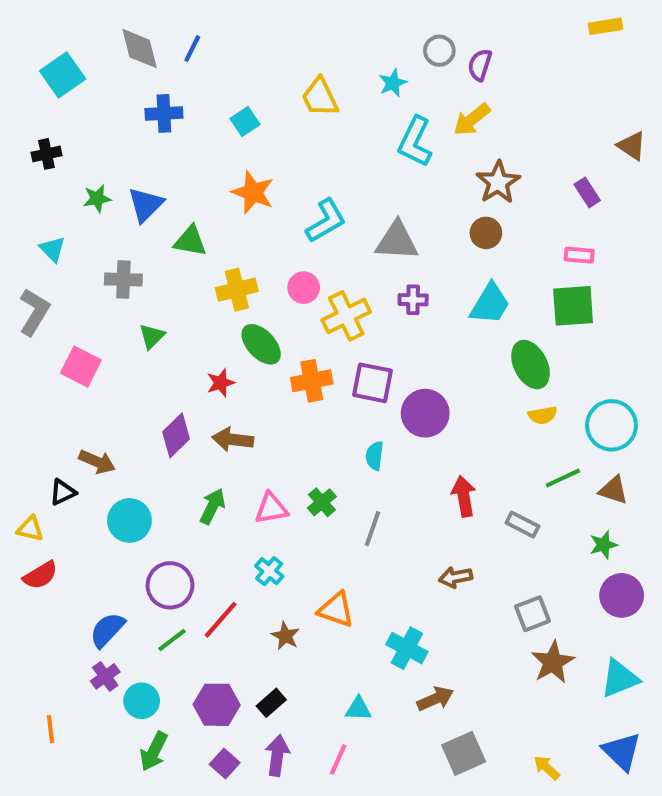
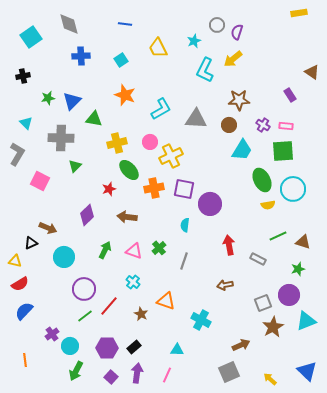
blue line: (192, 49) -> (125, 24), moved, turned 72
brown star: (498, 182) -> (239, 100), moved, turned 30
brown circle: (486, 233) -> (229, 125), moved
gray cross: (123, 279) -> (61, 138), size x1.4
purple cross: (413, 300) -> (263, 125), moved, turned 32
cyan circle: (612, 425) -> (293, 189), moved
brown arrow: (233, 439) -> (127, 217), moved
pink triangle: (271, 508) -> (134, 251), turned 30
purple circle: (622, 595) -> (289, 295), moved
blue semicircle: (107, 630) -> (24, 311), moved
cyan triangle: (620, 678) -> (306, 321), moved
brown arrow: (435, 699) -> (241, 345), moved

